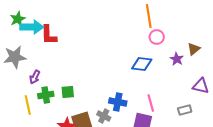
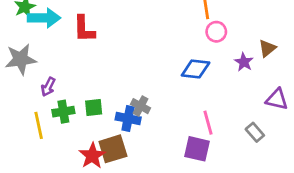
red L-shape: (49, 35) -> (84, 29), moved
blue cross: (118, 102) -> (128, 118), moved
gray rectangle: (185, 110) -> (255, 132), turned 64
gray cross: (104, 116) -> (140, 106), moved

